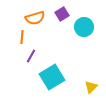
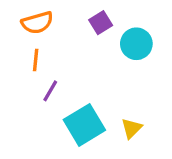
orange semicircle: (35, 18) -> (37, 23), moved
yellow triangle: (91, 87) -> (131, 128), moved

